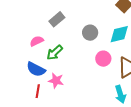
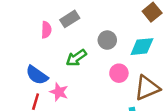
pink semicircle: (37, 41) -> (46, 30), moved, turned 112
green arrow: (55, 53) -> (76, 58), moved

